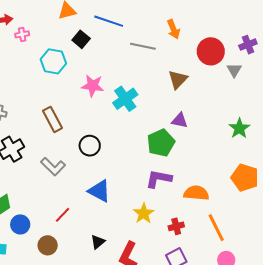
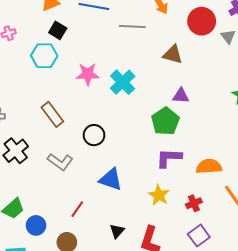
black square: (81, 39) -> (58, 30), moved
brown triangle: (178, 79) -> (173, 55), turned -50

